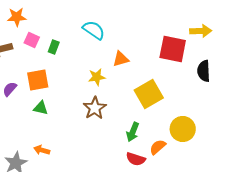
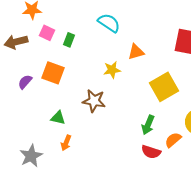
orange square: (38, 80) -> (53, 73), turned 30
green triangle: (41, 108) -> (58, 118), moved
brown star: (95, 108) -> (94, 101), moved, turned -30
orange arrow: (42, 150) -> (66, 143), moved, turned -84

